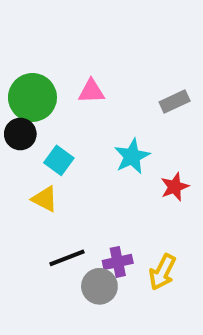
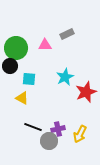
gray rectangle: (175, 102) -> (67, 34), moved
cyan square: (59, 160) -> (29, 79), turned -32
red star: (175, 187) -> (86, 92), size x1.5
black line: (67, 258) -> (33, 127), turned 42

